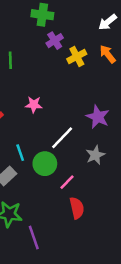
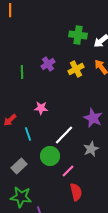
green cross: (42, 15) -> (78, 35), moved
purple cross: (55, 41) -> (48, 64), moved
cyan line: (20, 153) -> (28, 134), moved

